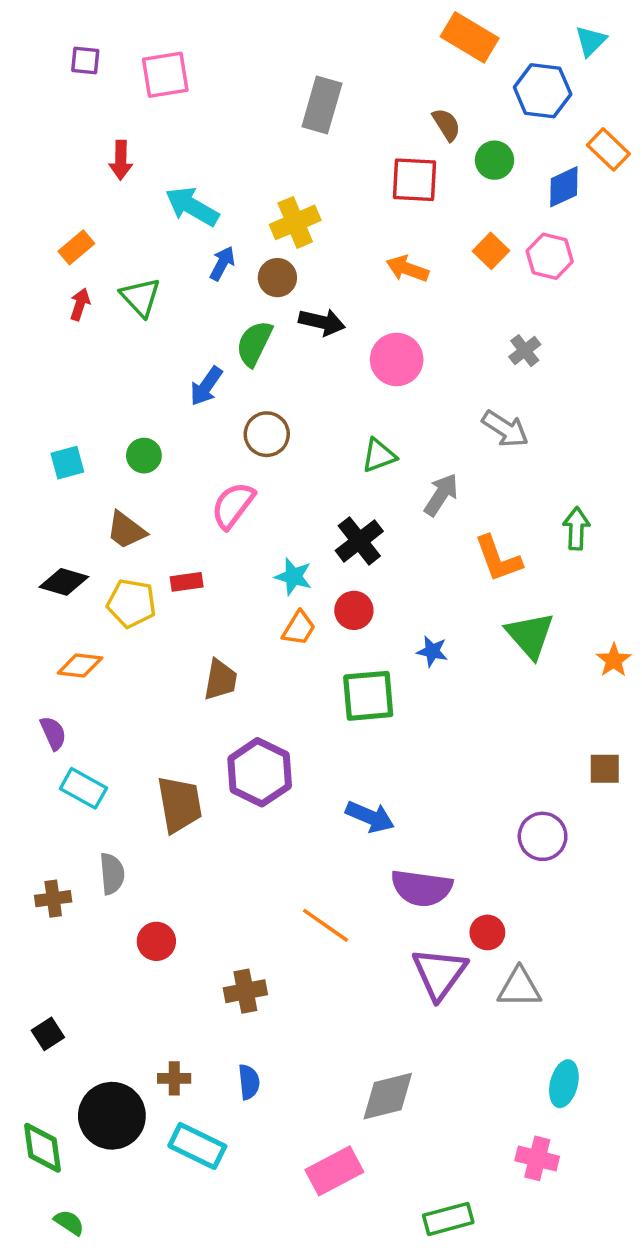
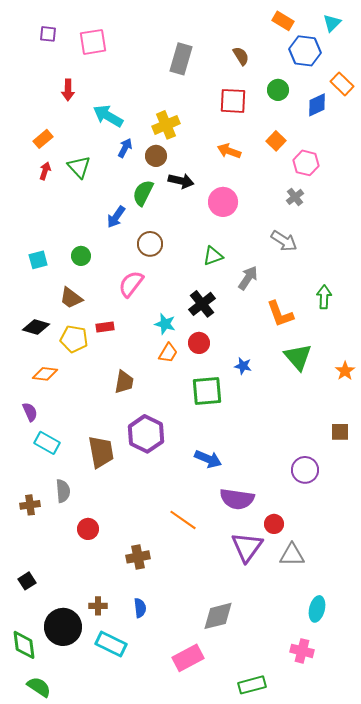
orange rectangle: (470, 37) -> (283, 21), moved, size x0.7
brown semicircle: (446, 125) -> (241, 56), moved
pink hexagon: (550, 256) -> (306, 163), moved
green semicircle: (69, 1223) -> (39, 687), size x1.4

